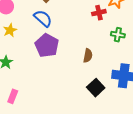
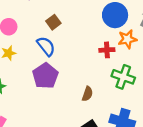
green cross: (118, 35) -> (123, 77), size x1.5

